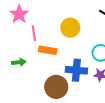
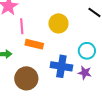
brown circle: (56, 87) -> (26, 78), moved

